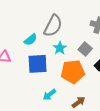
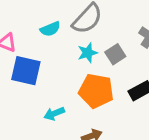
gray square: (85, 49) -> (115, 54), moved
blue square: (38, 64) -> (26, 71), moved

